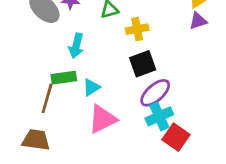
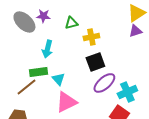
cyan triangle: (91, 87) -> (58, 79), turned -40
brown line: (47, 98) -> (26, 87), turned 35
cyan cross: (159, 116) -> (127, 92), moved

